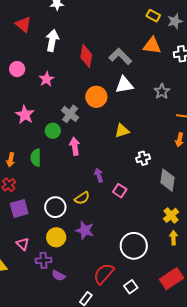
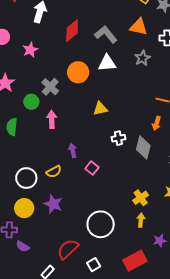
red diamond: (86, 56) -> (72, 31), turned 35
gray star: (162, 91) -> (142, 58), moved
gray diamond: (168, 180) -> (143, 147), moved

